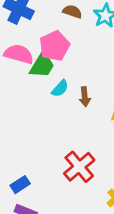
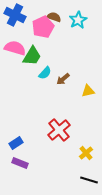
pink pentagon: (54, 46) -> (43, 27), moved
brown arrow: (85, 97) -> (63, 79), turned 56

